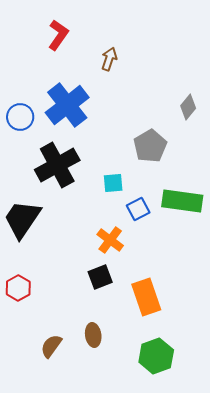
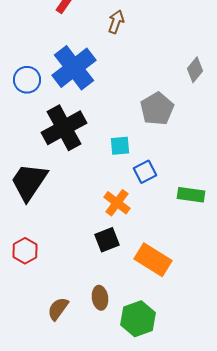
green rectangle: (182, 201) -> (191, 195), moved, size x0.7
orange rectangle: (146, 297) -> (153, 260), turned -39
green hexagon: (156, 356) -> (138, 319), moved

